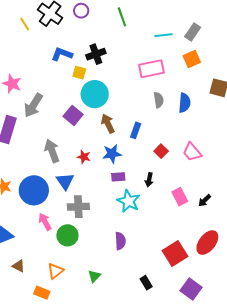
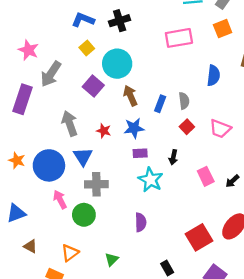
yellow square: (79, 73) -> (87, 48), moved, turned 32
gray semicircle: (159, 100) -> (184, 101), moved
pink trapezoid: (192, 152) -> (220, 129), turned -30

